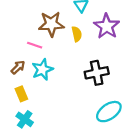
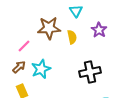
purple star: (107, 26) -> (99, 30), size x0.7
pink line: (35, 45) -> (24, 46), moved, turned -64

